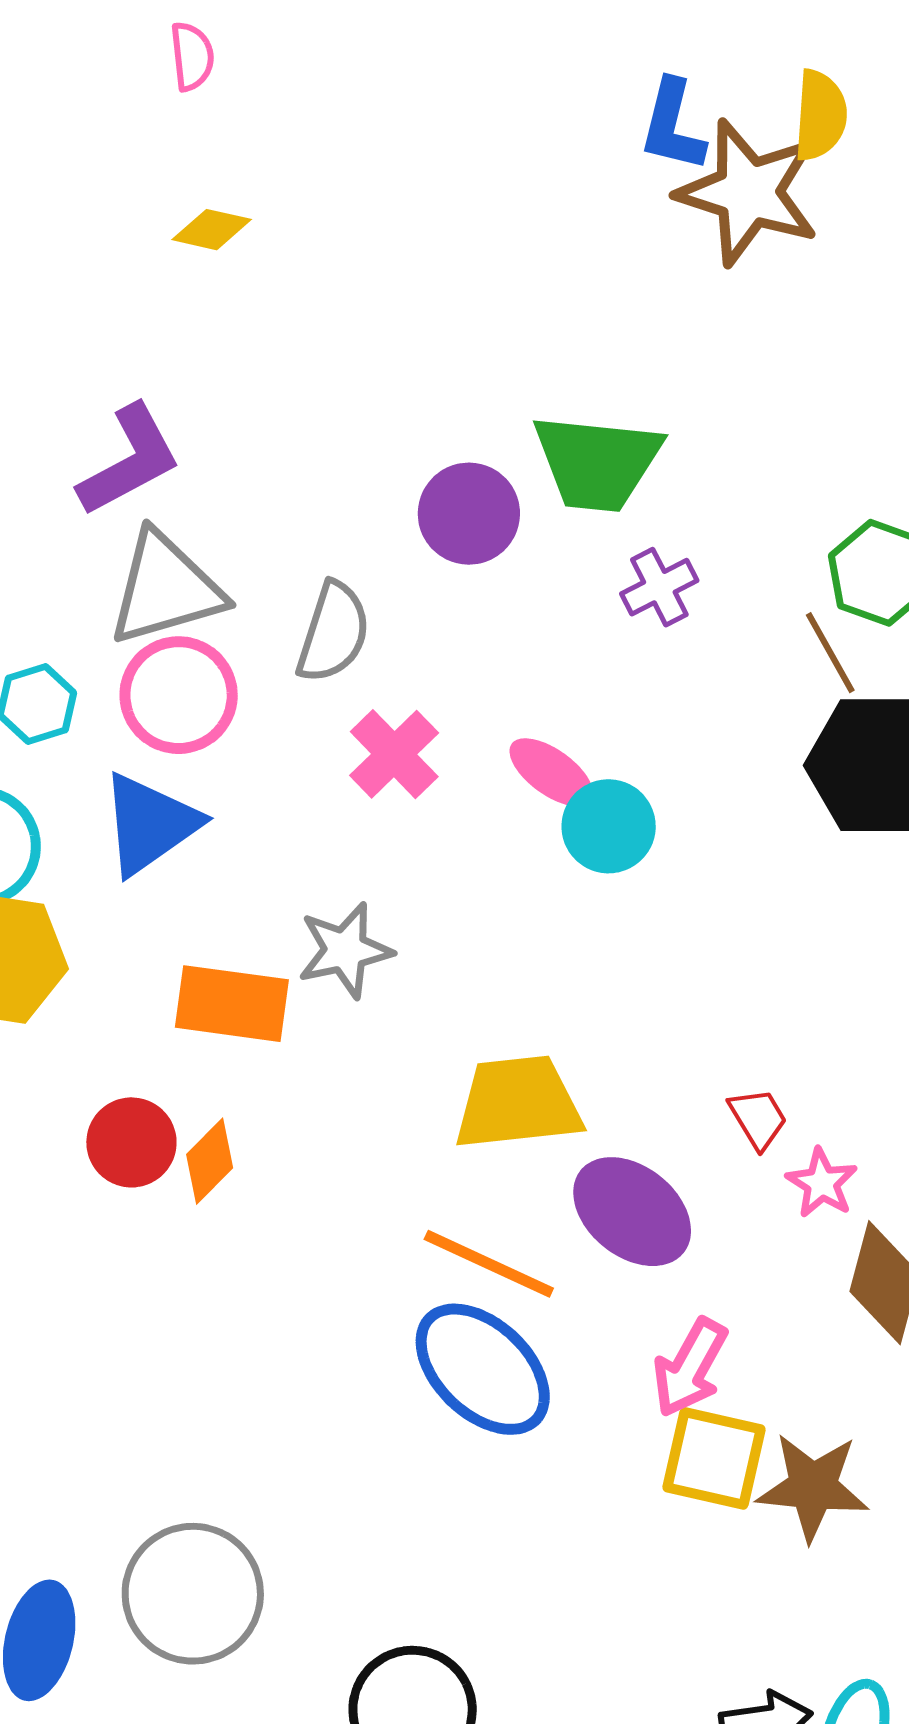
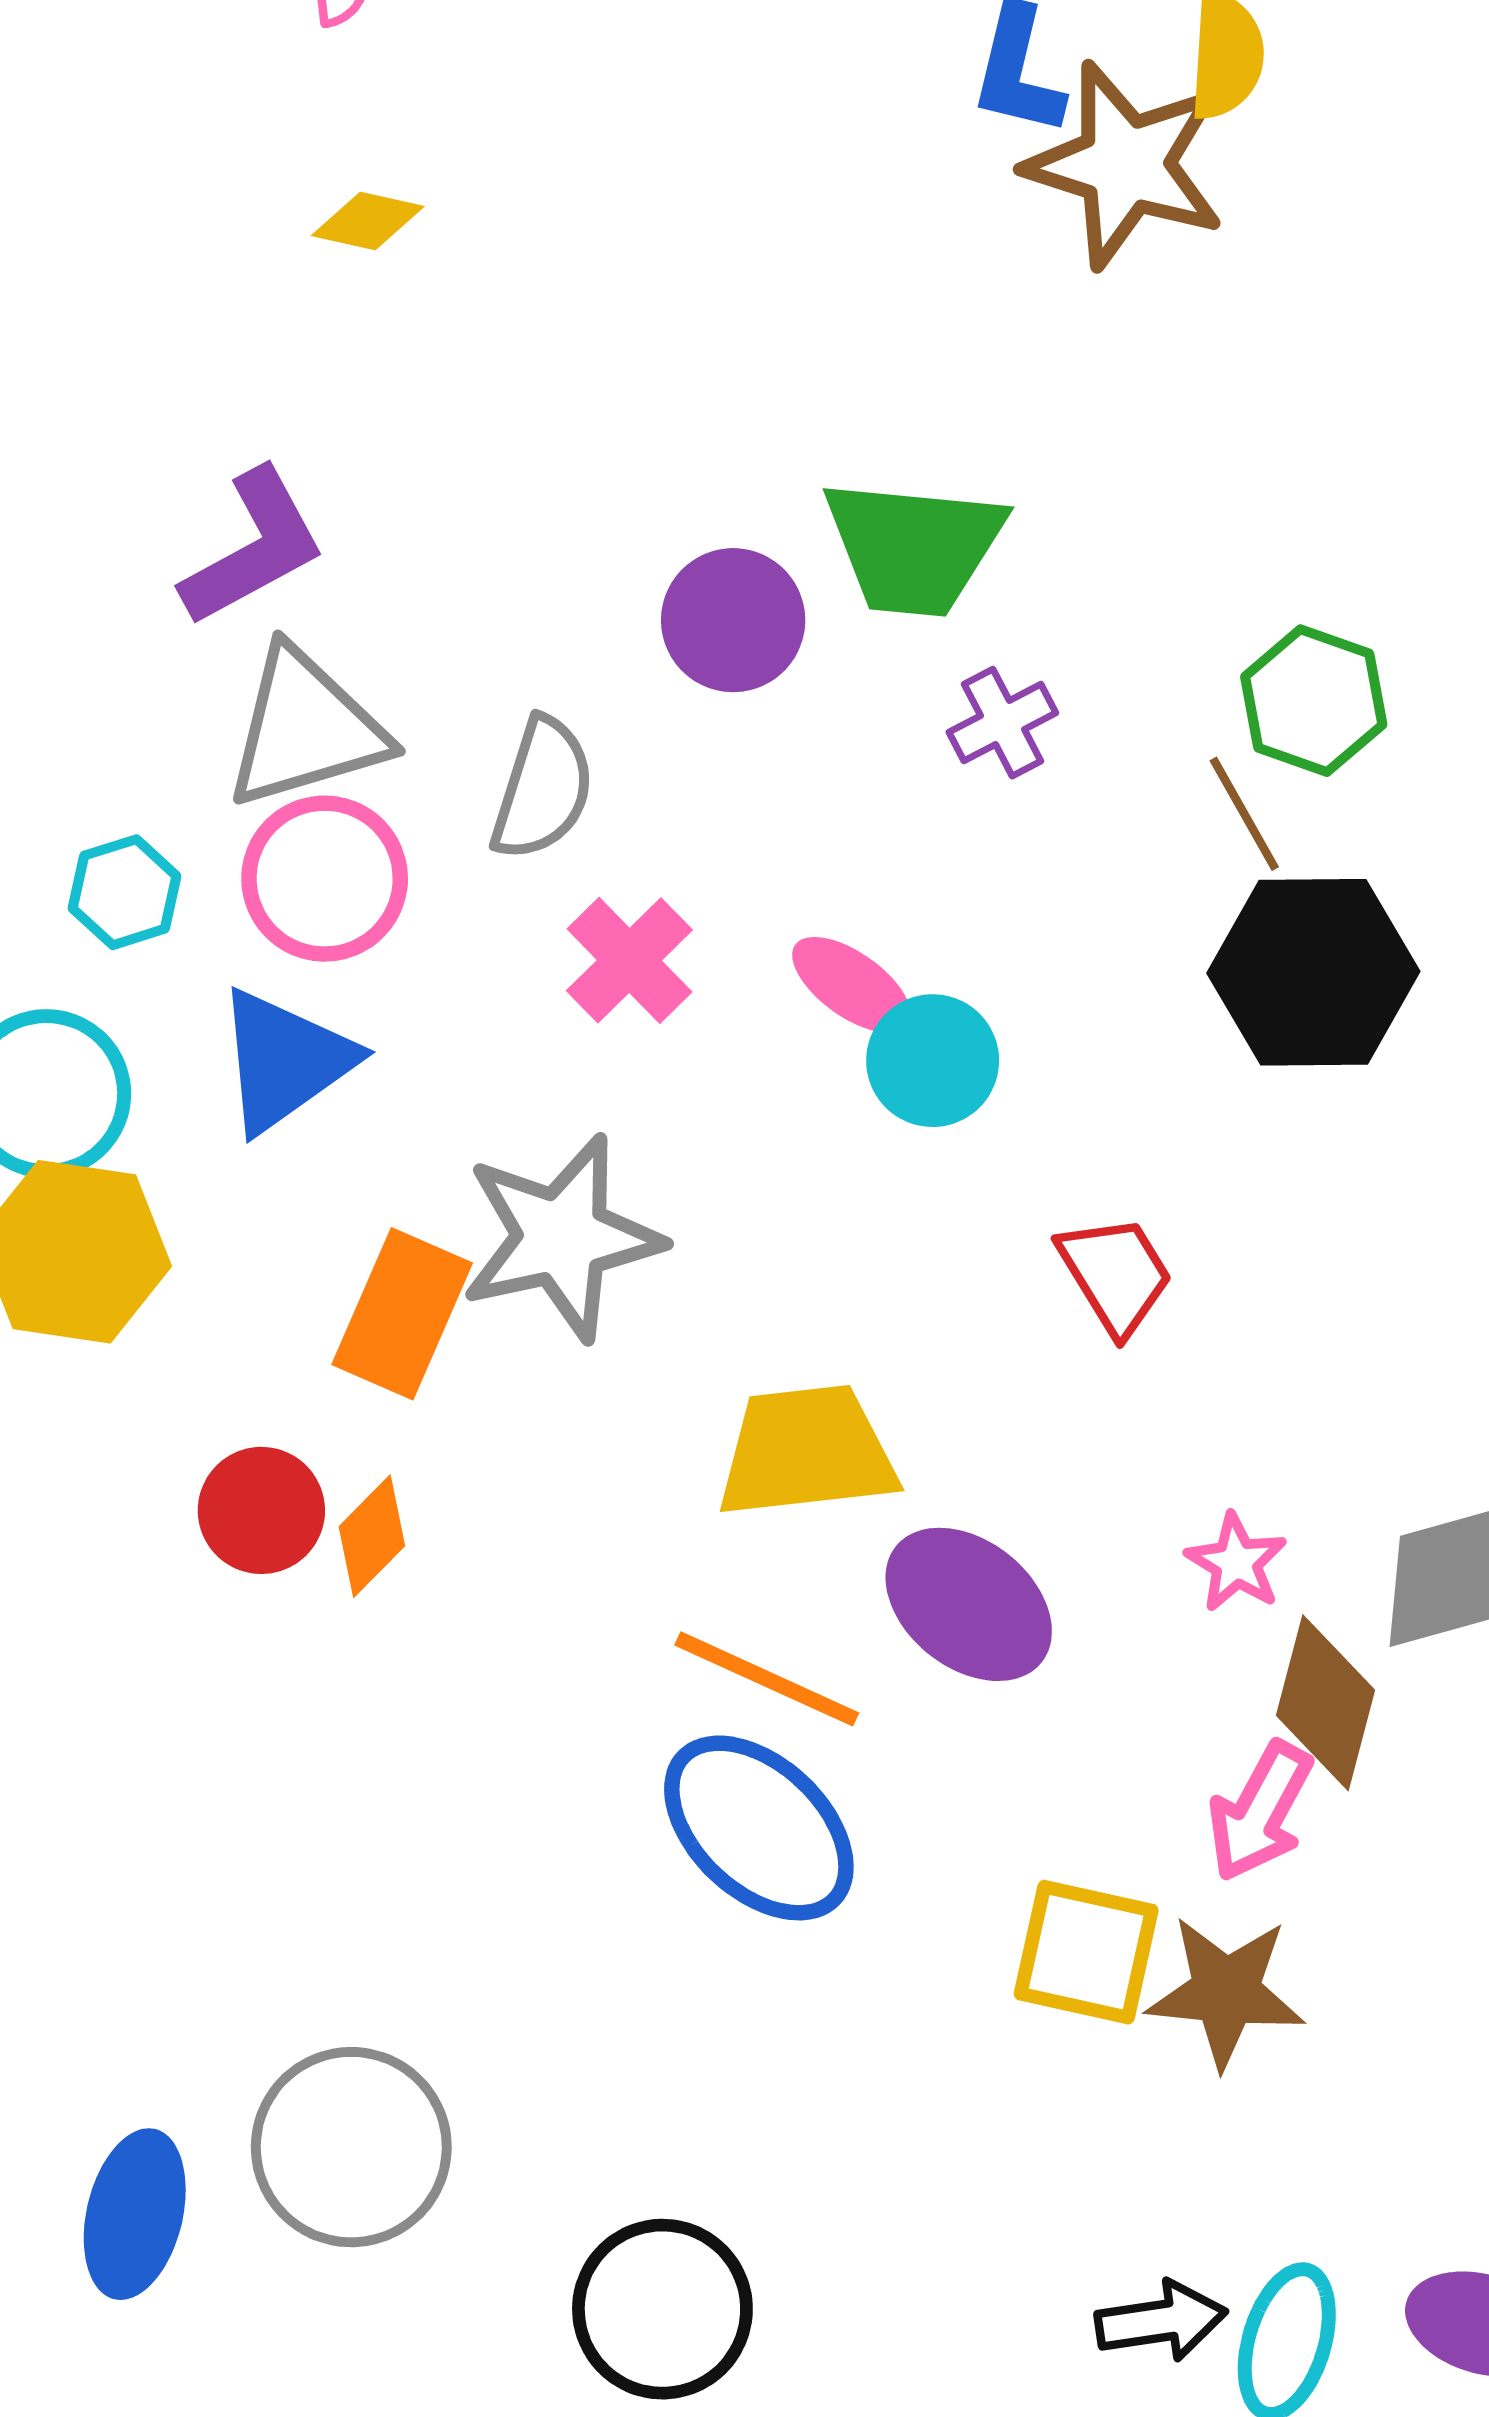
gray star: (345, 950) -> (562, 1237), size x1.5
orange rectangle: (232, 1004) -> (402, 1314), turned -74
red trapezoid: (758, 1118) -> (1115, 1274), moved, size x1.4
pink arrow: (690, 1368) -> (1260, 1811), moved

